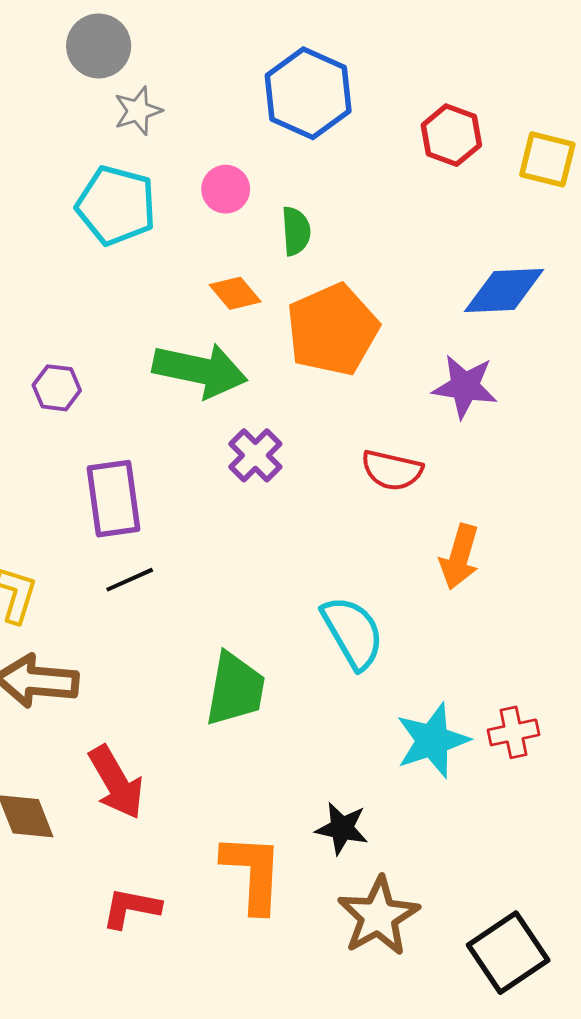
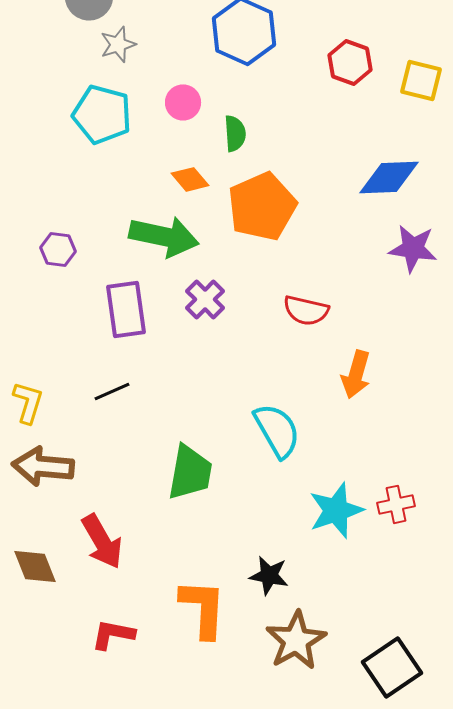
purple star: (465, 386) -> (413, 248), moved
purple rectangle: (114, 499) -> (126, 309), moved

